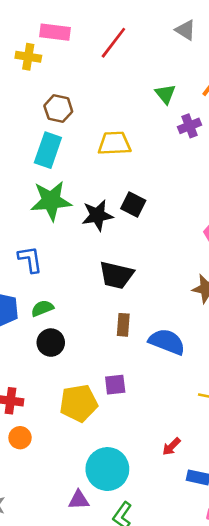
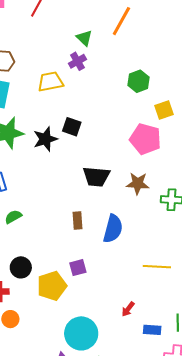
purple cross: (190, 126) -> (77, 61), moved
black trapezoid: (116, 275) -> (96, 177), moved
blue semicircle: (167, 342) -> (113, 229), turned 92
black circle: (51, 343) -> (21, 267), moved

